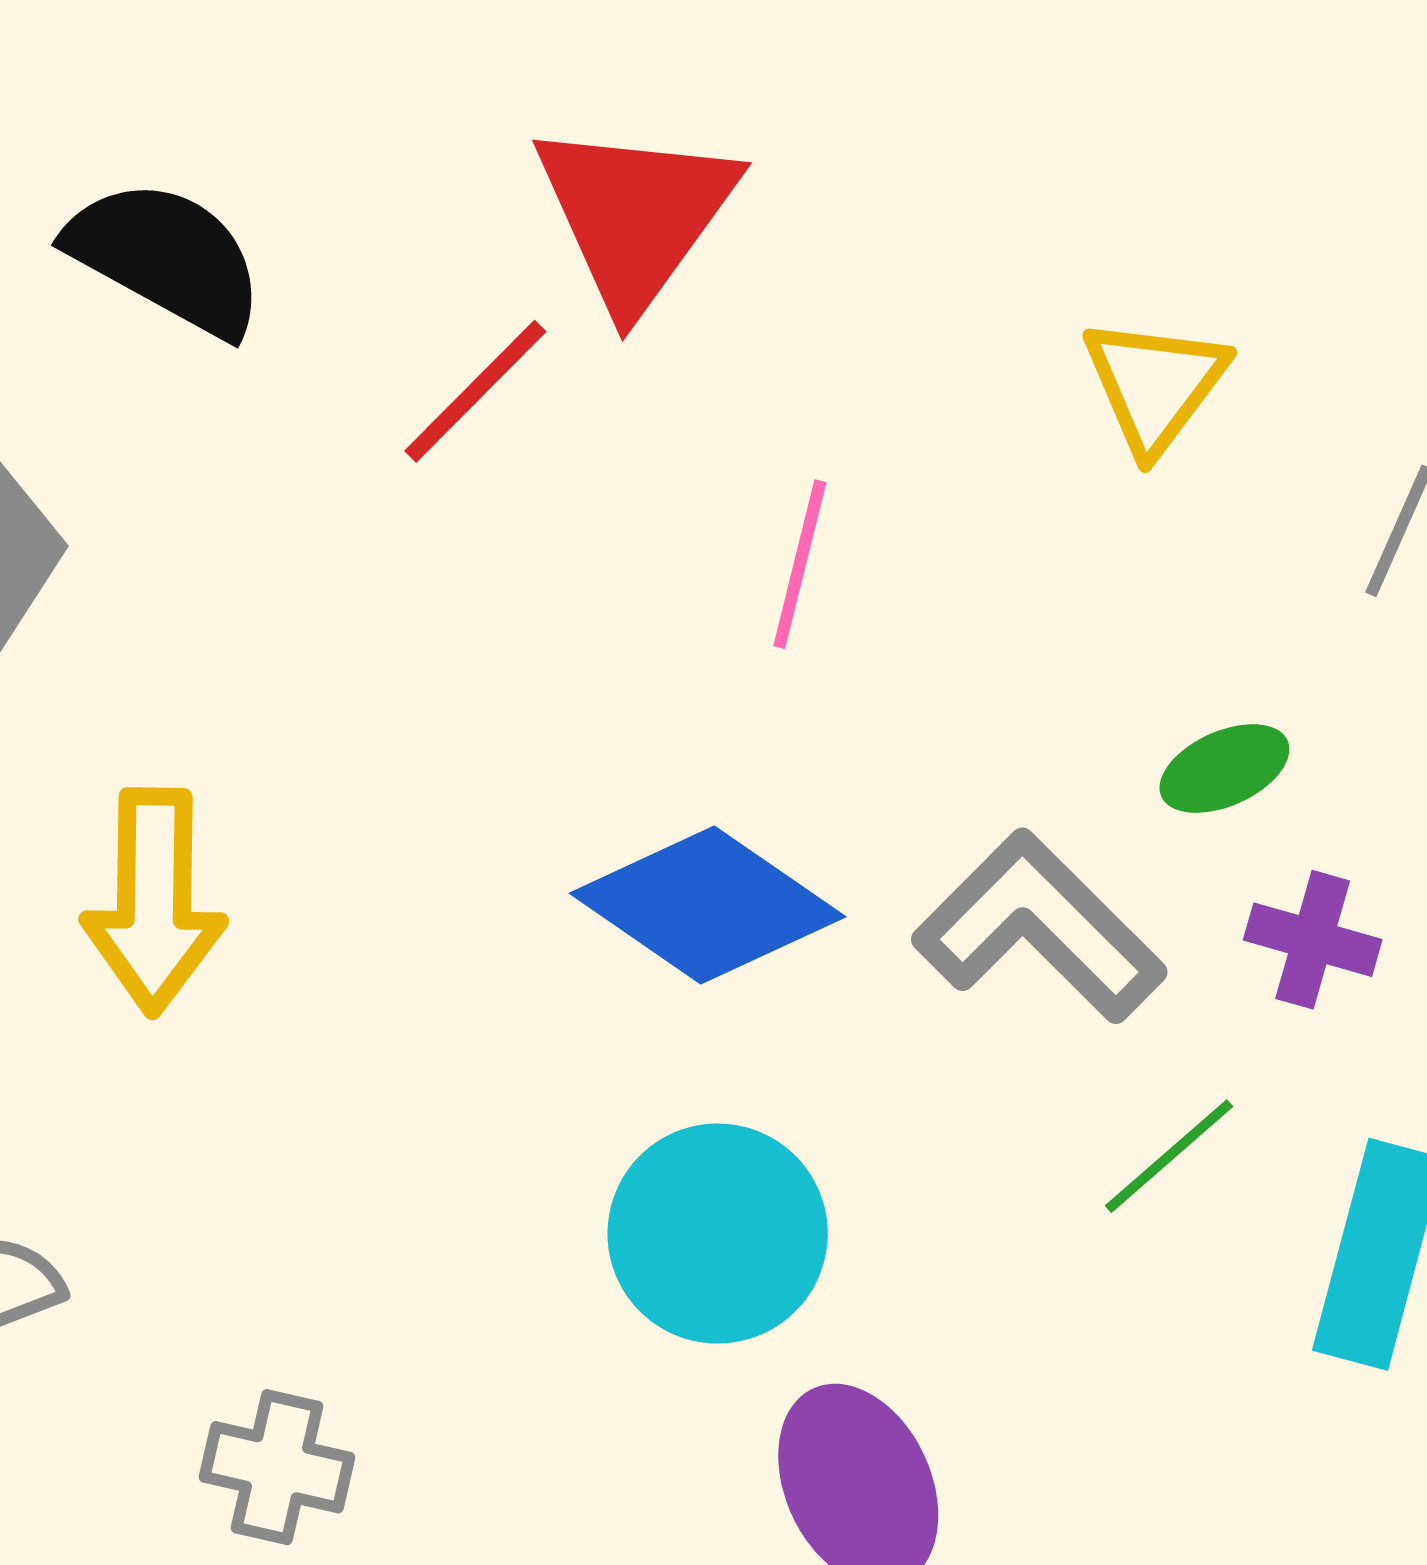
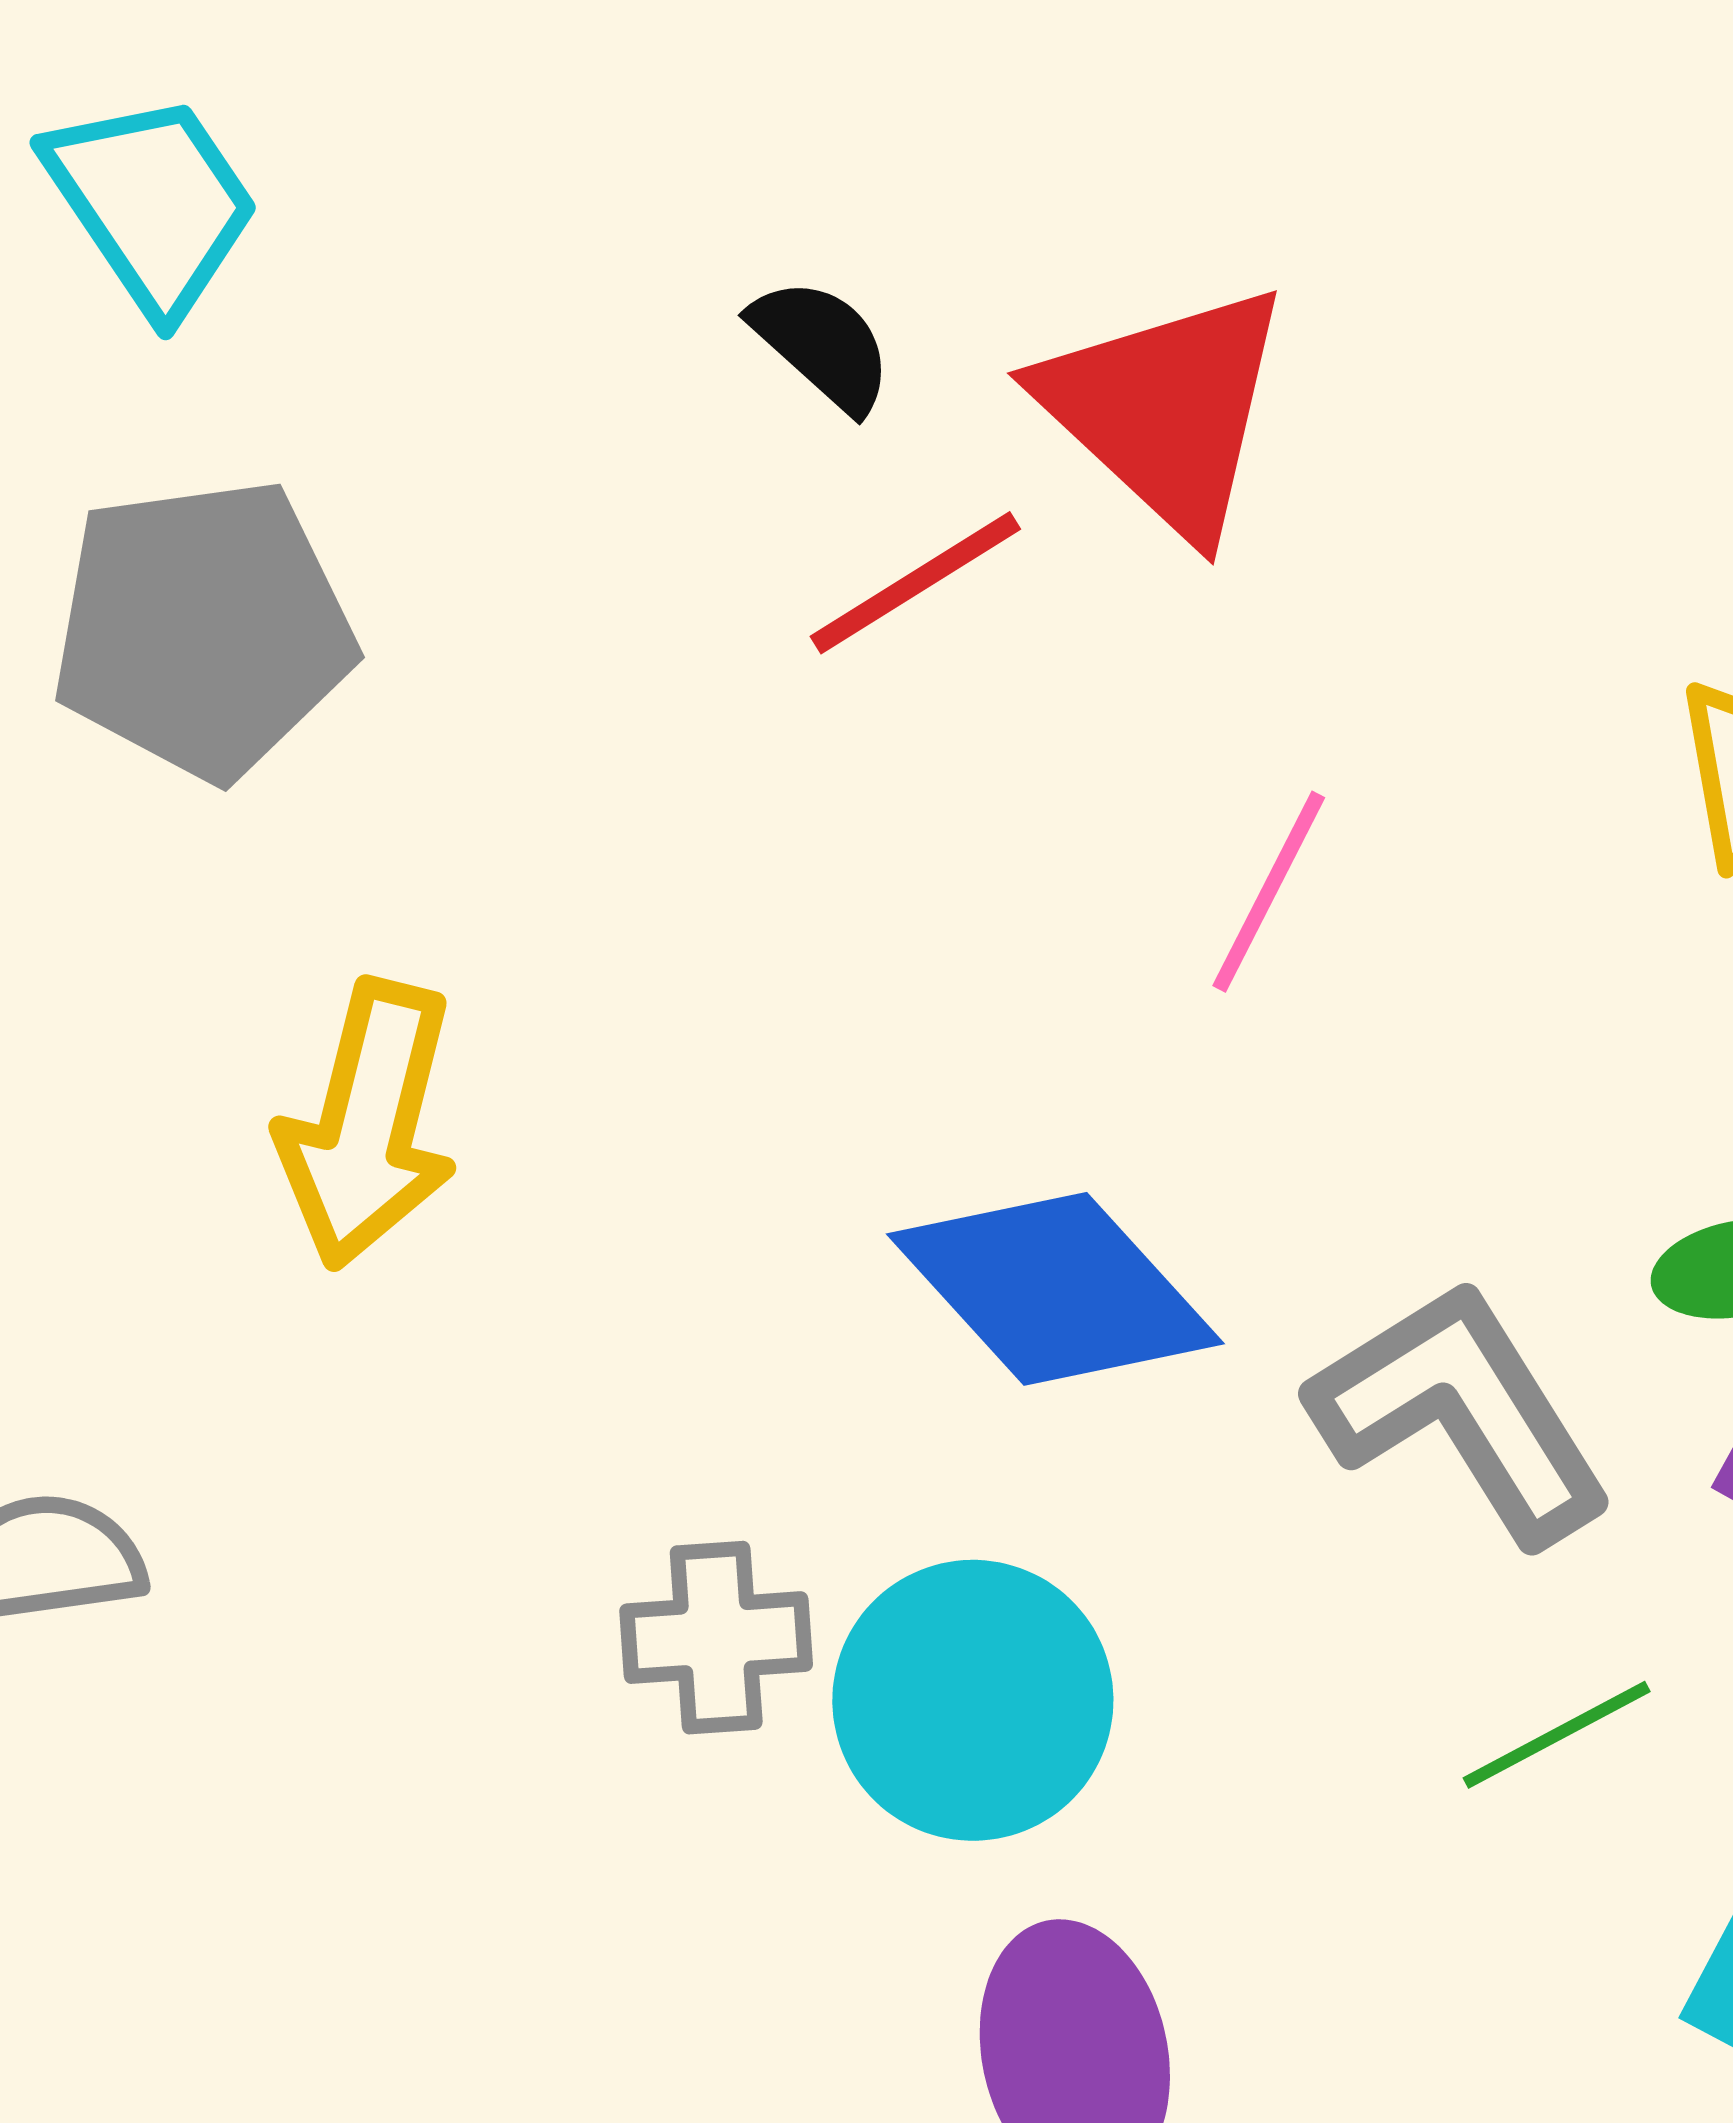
red triangle: (635, 215) -> (1166, 410), turned -36
black semicircle: (166, 257) -> (822, 345), moved, size x0.6
gray cross: (277, 1467) -> (716, 1638), moved, turned -30

